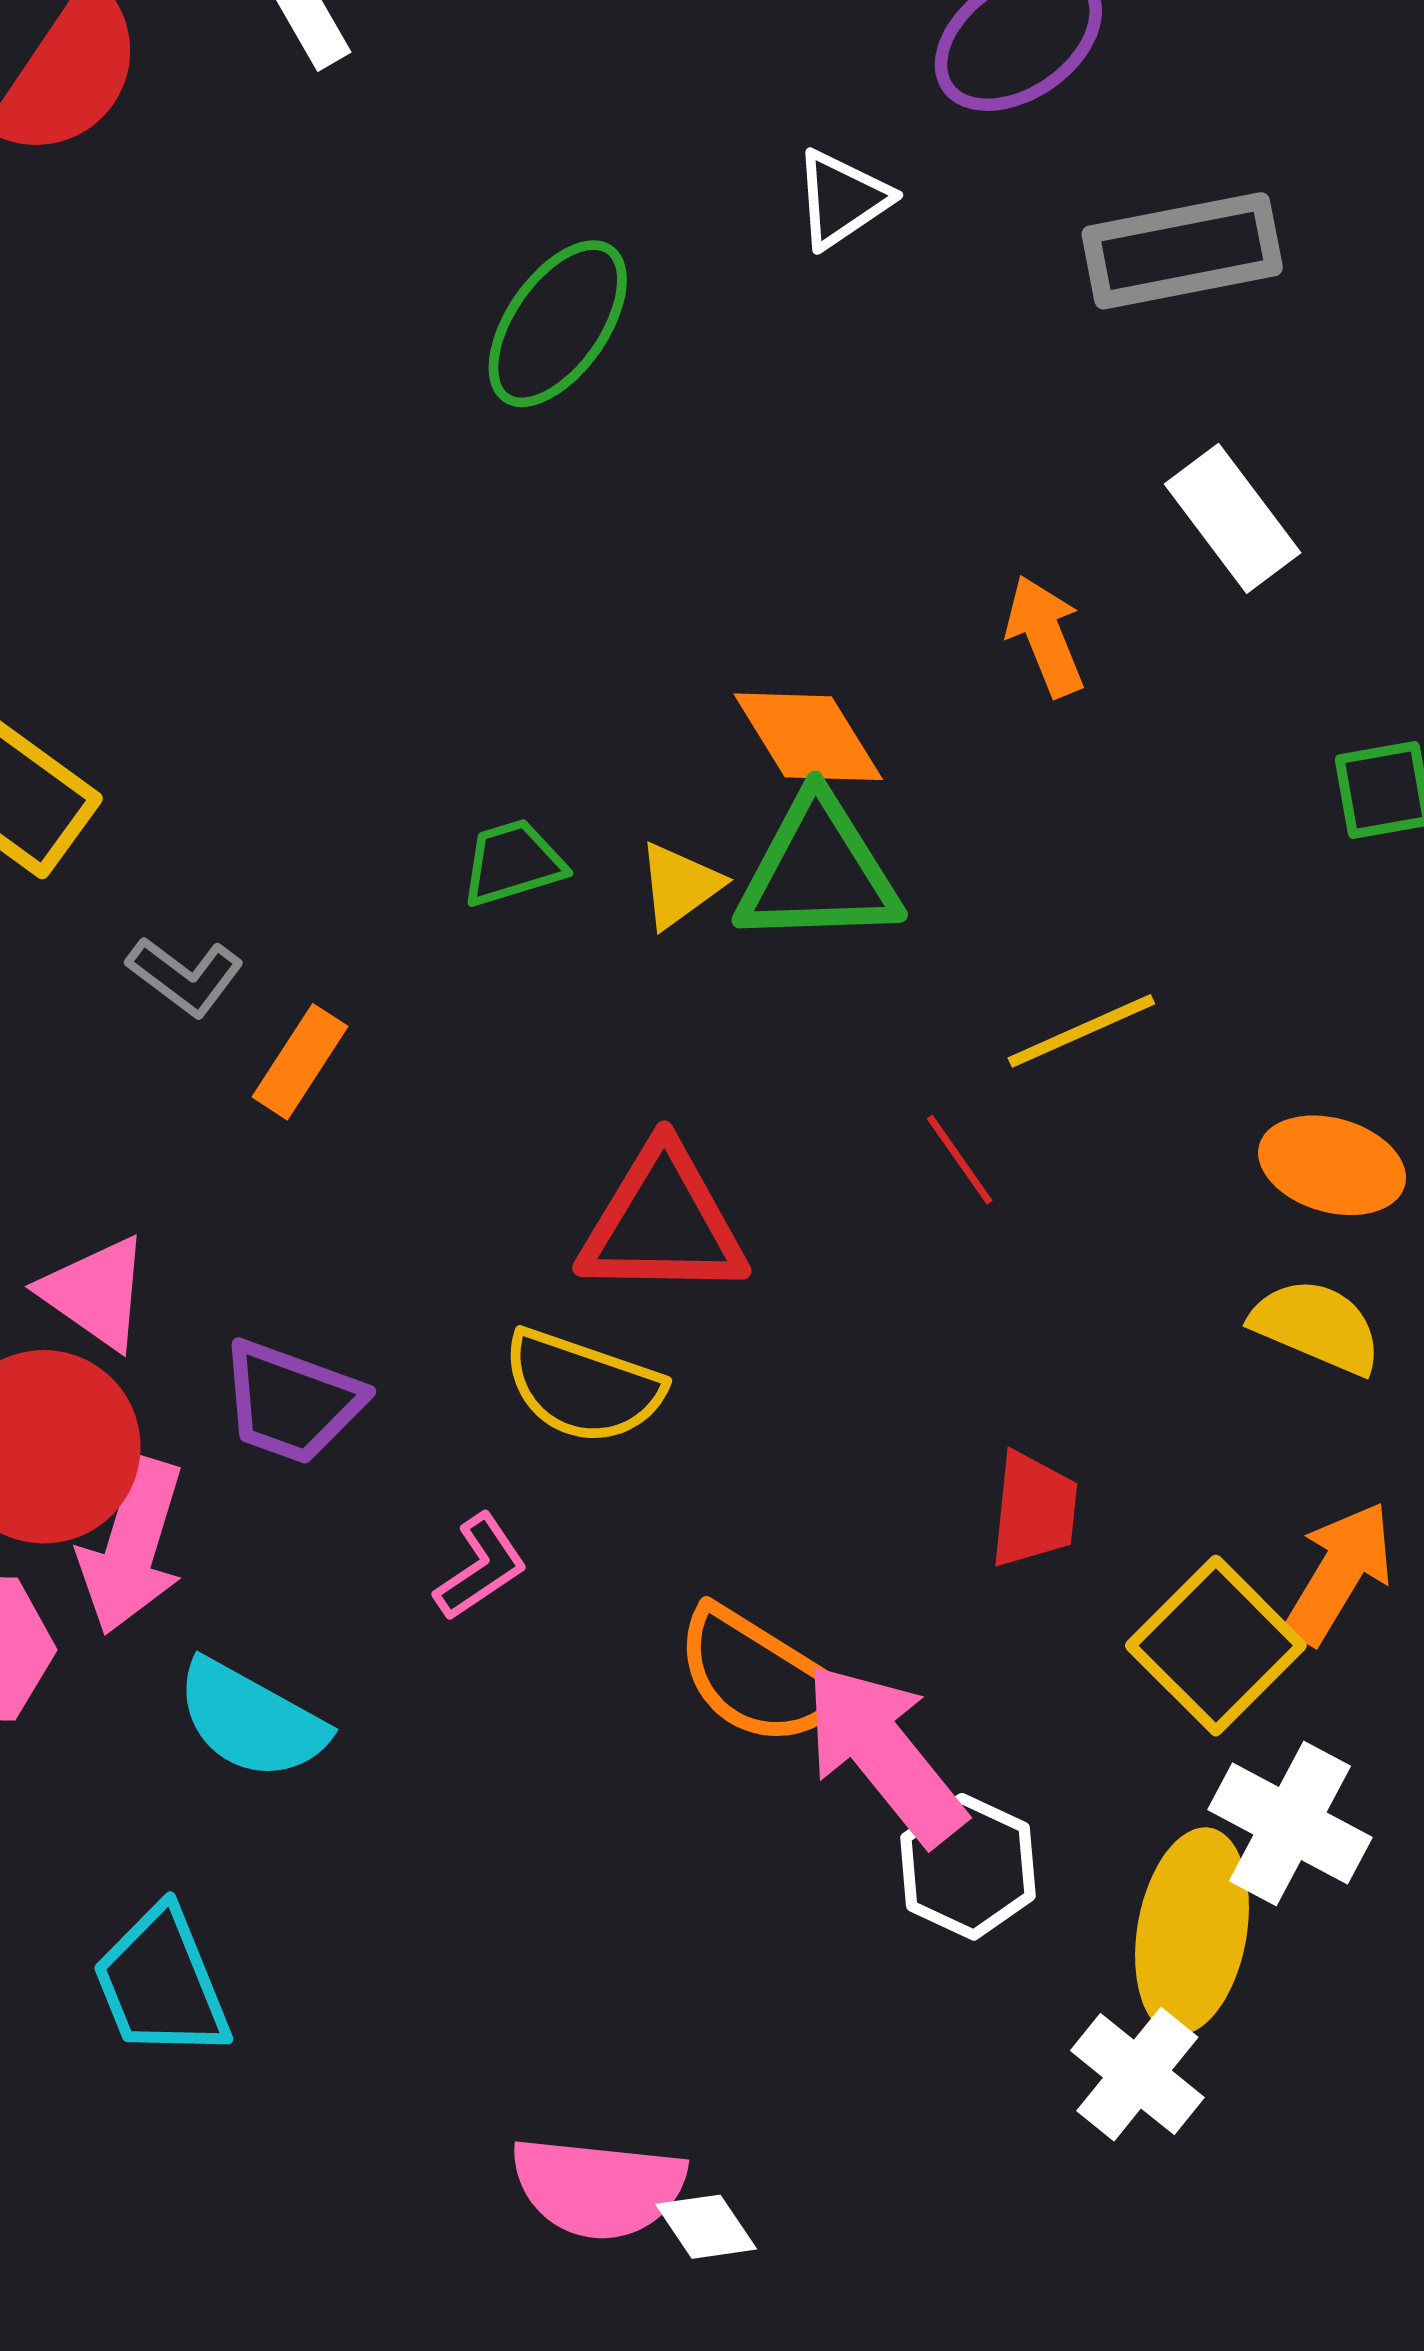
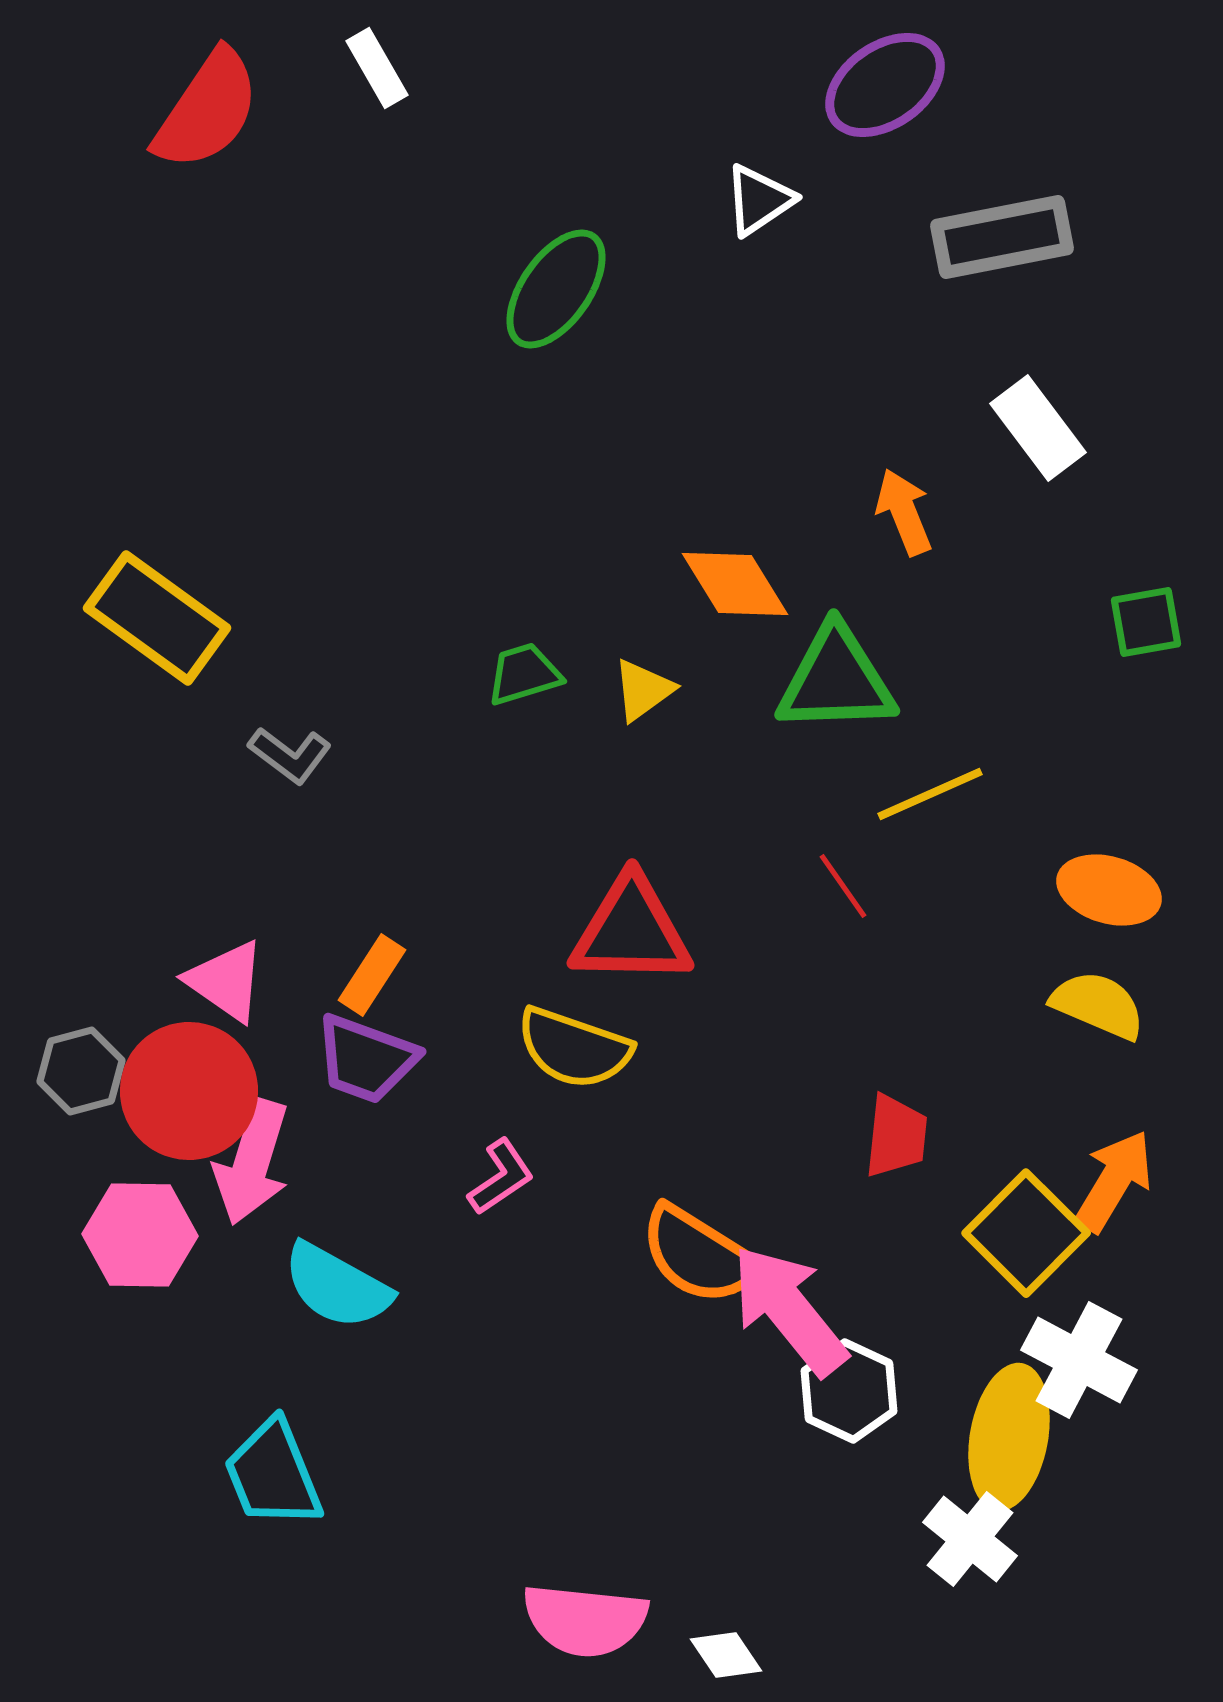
green triangle: (818, 871) -> (836, 680), moved
orange rectangle: (300, 1062) -> (372, 975), moved
white diamond: (706, 2227) -> (726, 1655), moved

